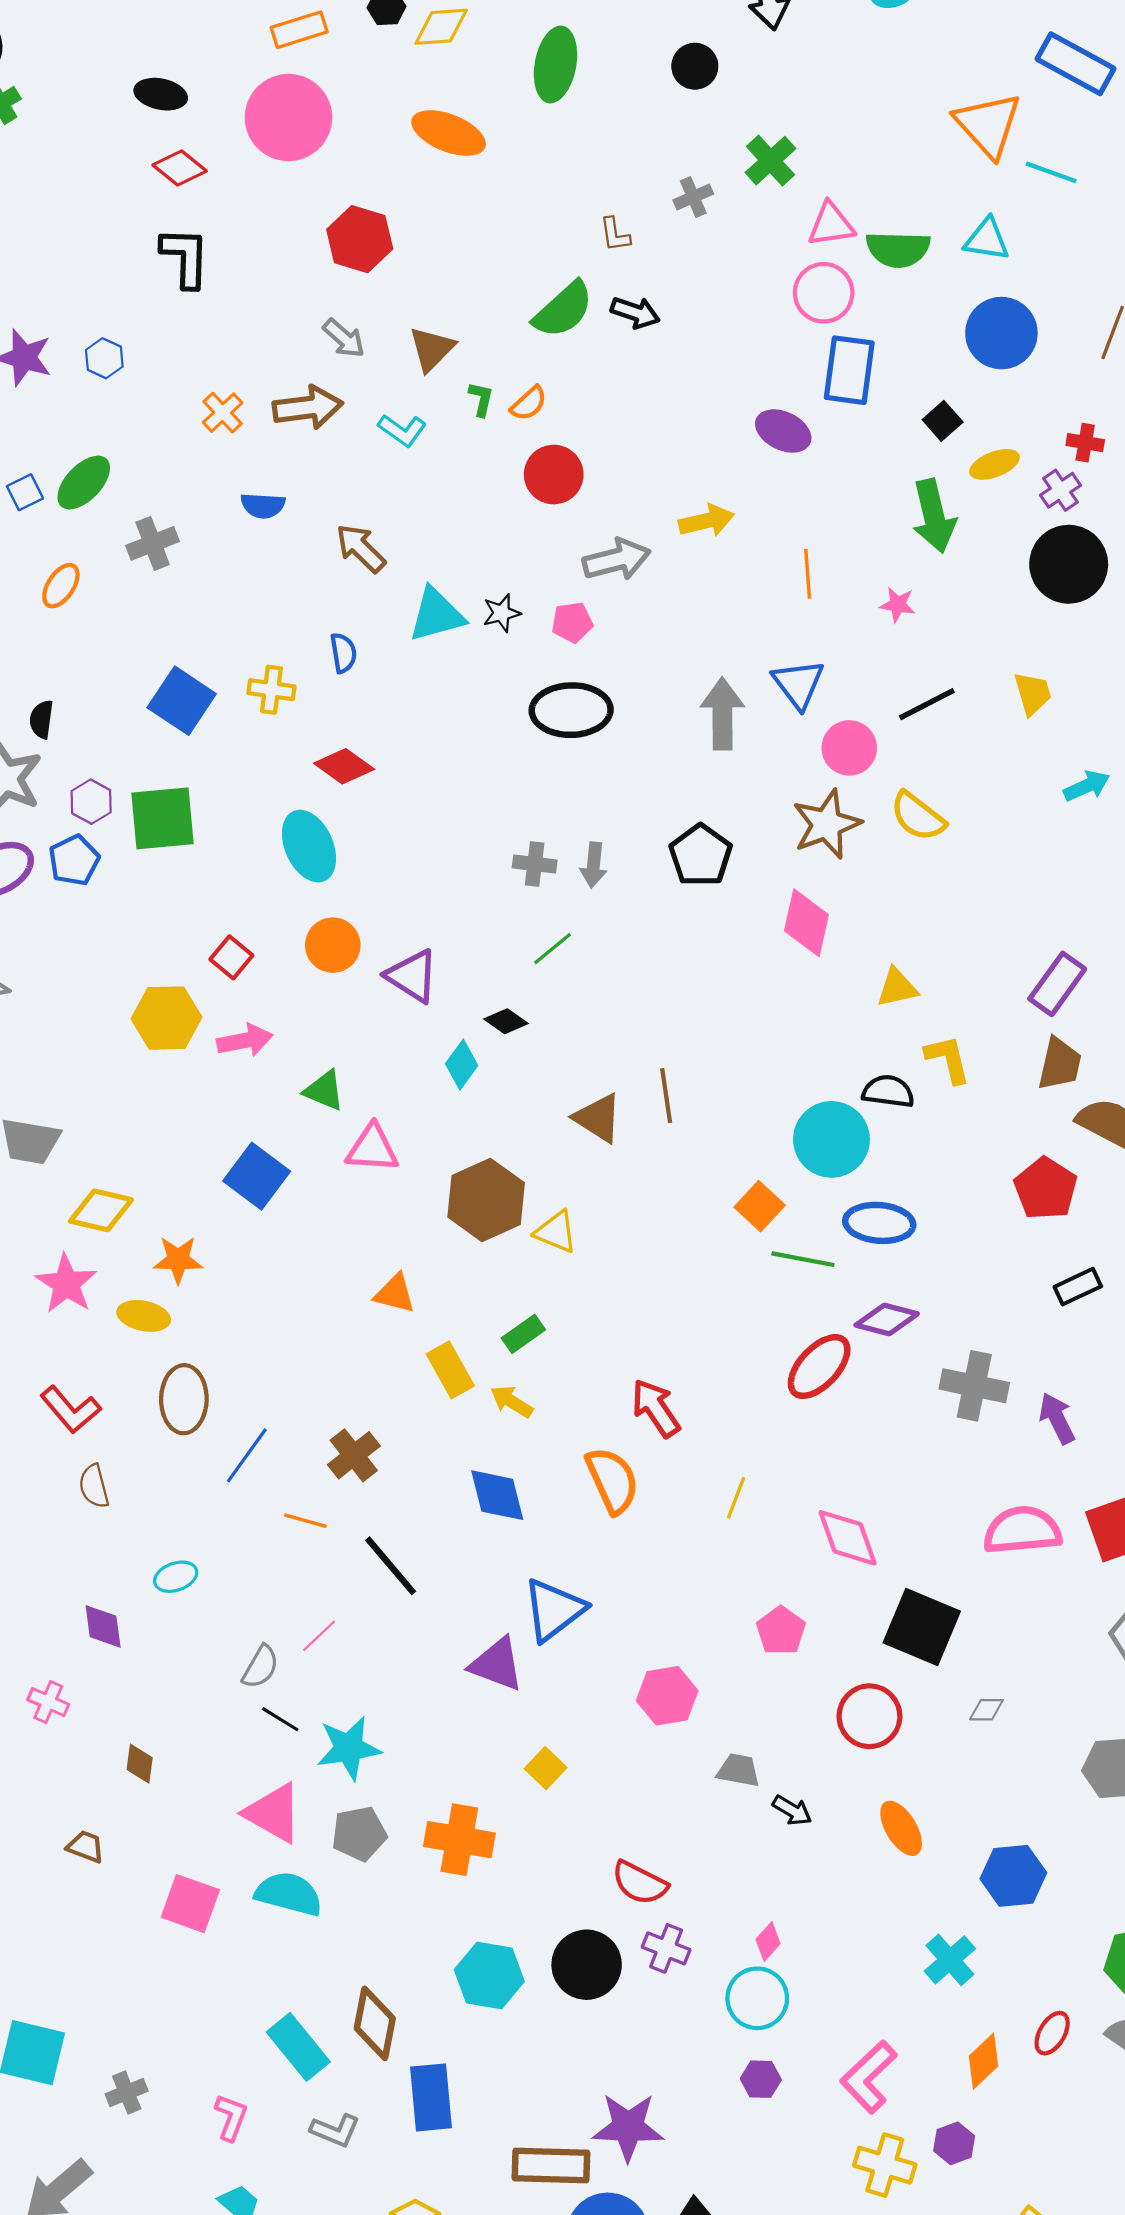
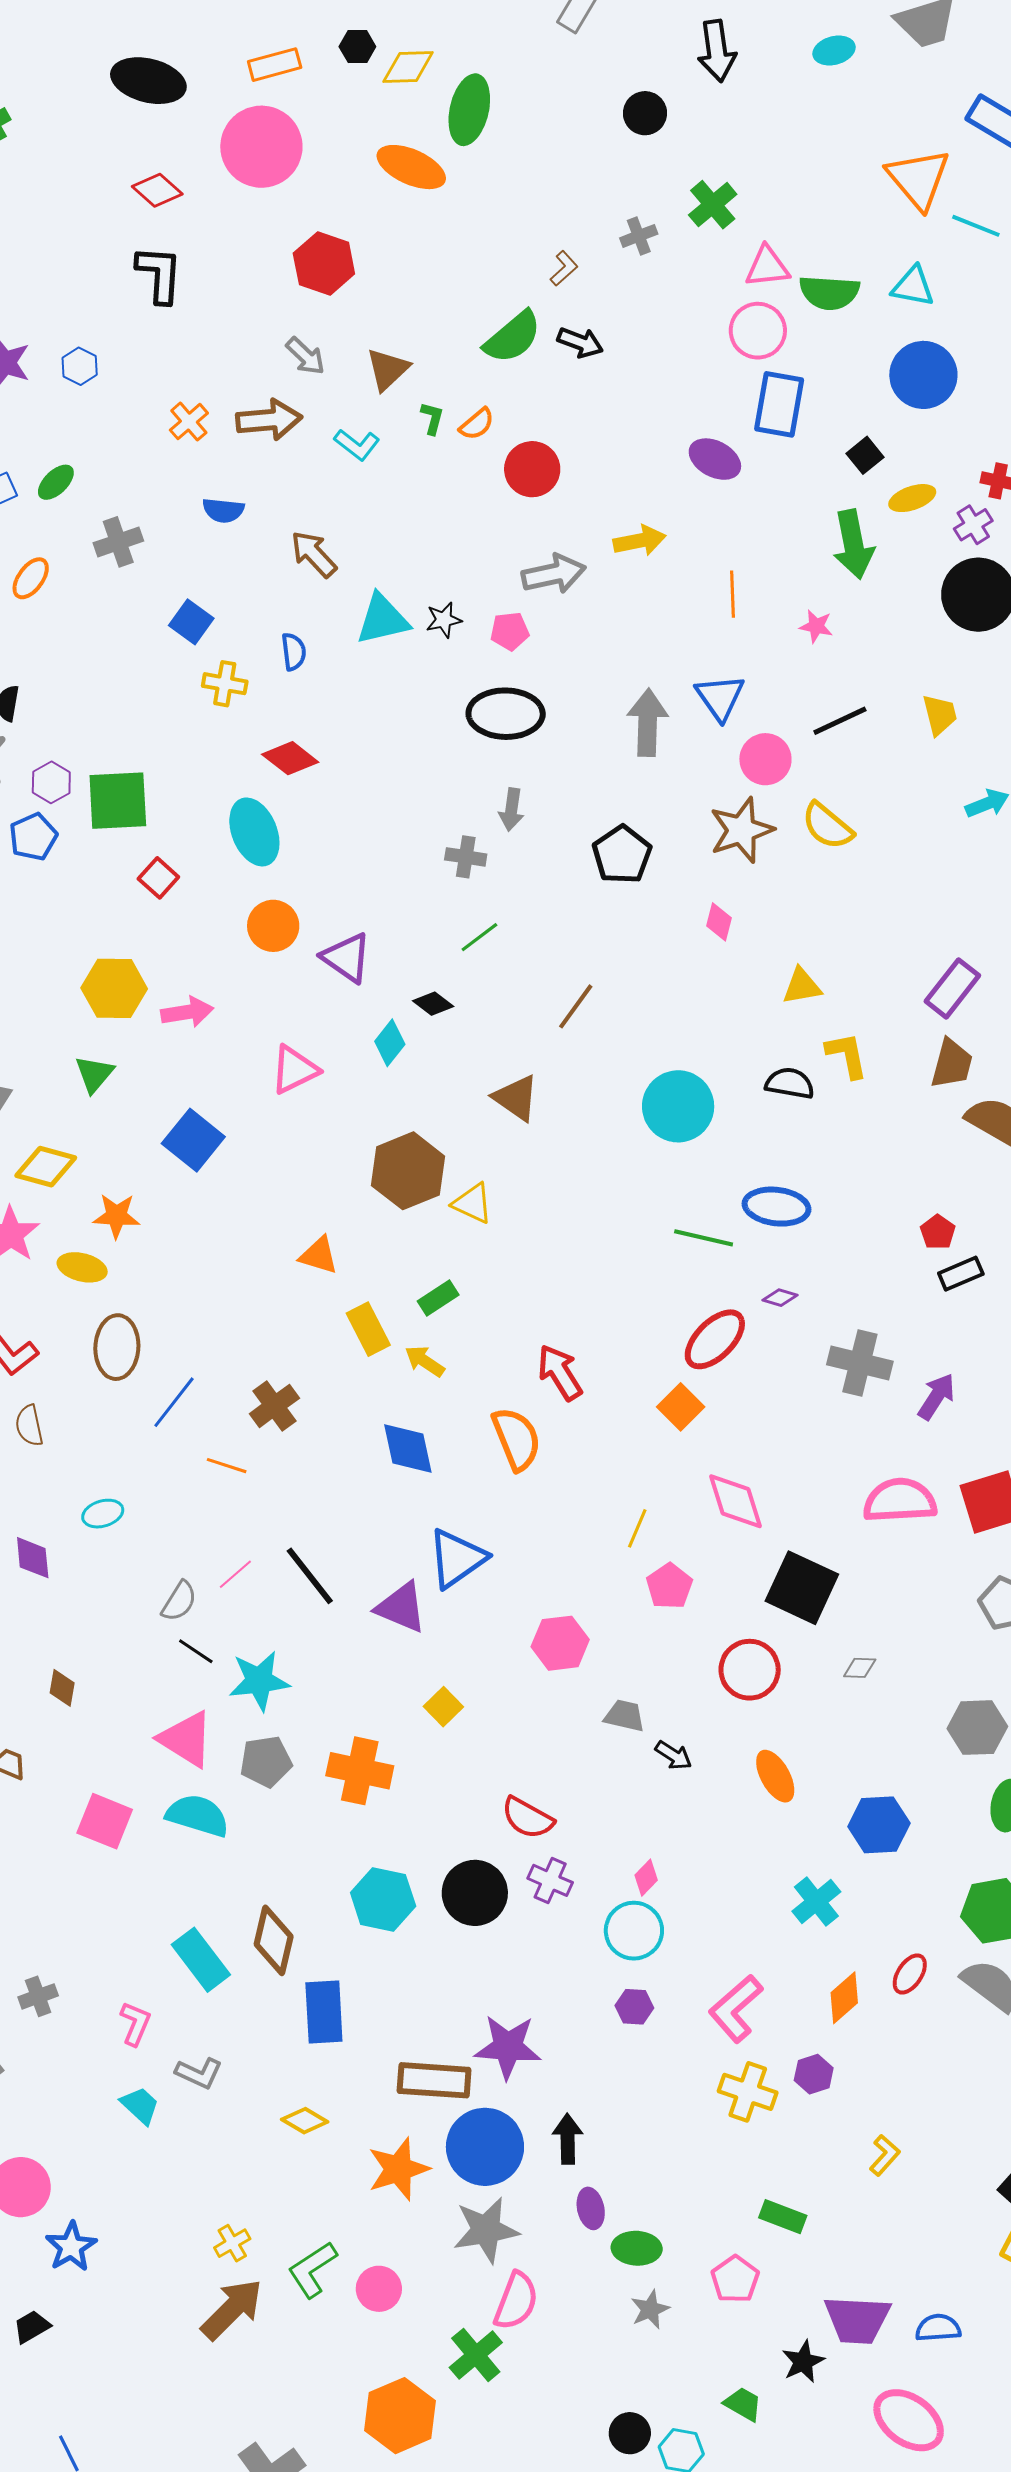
green ellipse: (556, 64) -> (469, 110), moved
black ellipse: (161, 94) -> (148, 81), moved, size x1.5
brown L-shape: (615, 234) -> (564, 268), turned -126
red circle: (554, 475) -> (532, 469), moved
green ellipse: (84, 483) -> (56, 482), size x0.7
blue square: (182, 701) -> (191, 622), moved, size x0.7
gray arrow: (594, 865) -> (511, 810), moved
pink diamond: (806, 923) -> (719, 922), size x0.6
red square: (231, 957) -> (158, 878), moved
green triangle: (324, 1091) -> (94, 1074), moved, turned 45
brown line: (666, 1096) -> (576, 1006), moved, turned 42
cyan circle: (831, 1139) -> (678, 1106), moved
pink triangle: (372, 1148) -> (294, 1070), moved, turned -32
red pentagon: (1046, 1189) -> (938, 1232), moved, size x0.6
orange square: (760, 1206) -> (681, 1407), moved
purple diamond: (887, 1319) -> (780, 1298), size x0.6
purple arrow: (1057, 1418) -> (937, 1397), turned 57
yellow line: (736, 1498) -> (637, 1528), moved
black line: (391, 1566) -> (310, 1576), moved
gray L-shape: (335, 2130) -> (199, 2073), moved

